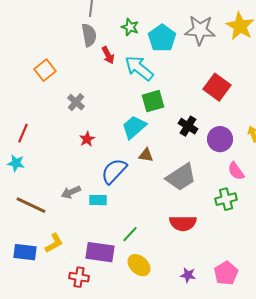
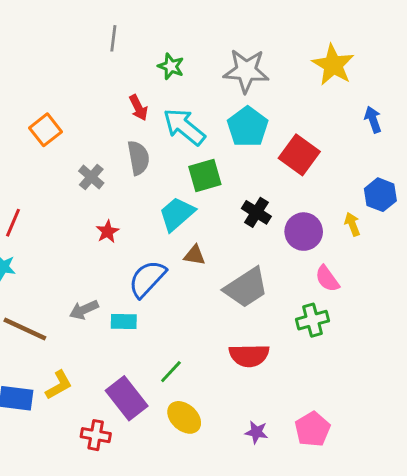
gray star: (200, 30) -> (246, 71), moved
gray semicircle: (89, 35) -> (138, 158), moved
cyan pentagon: (162, 38) -> (248, 127), moved
purple rectangle: (100, 252) -> (127, 398), turned 44

